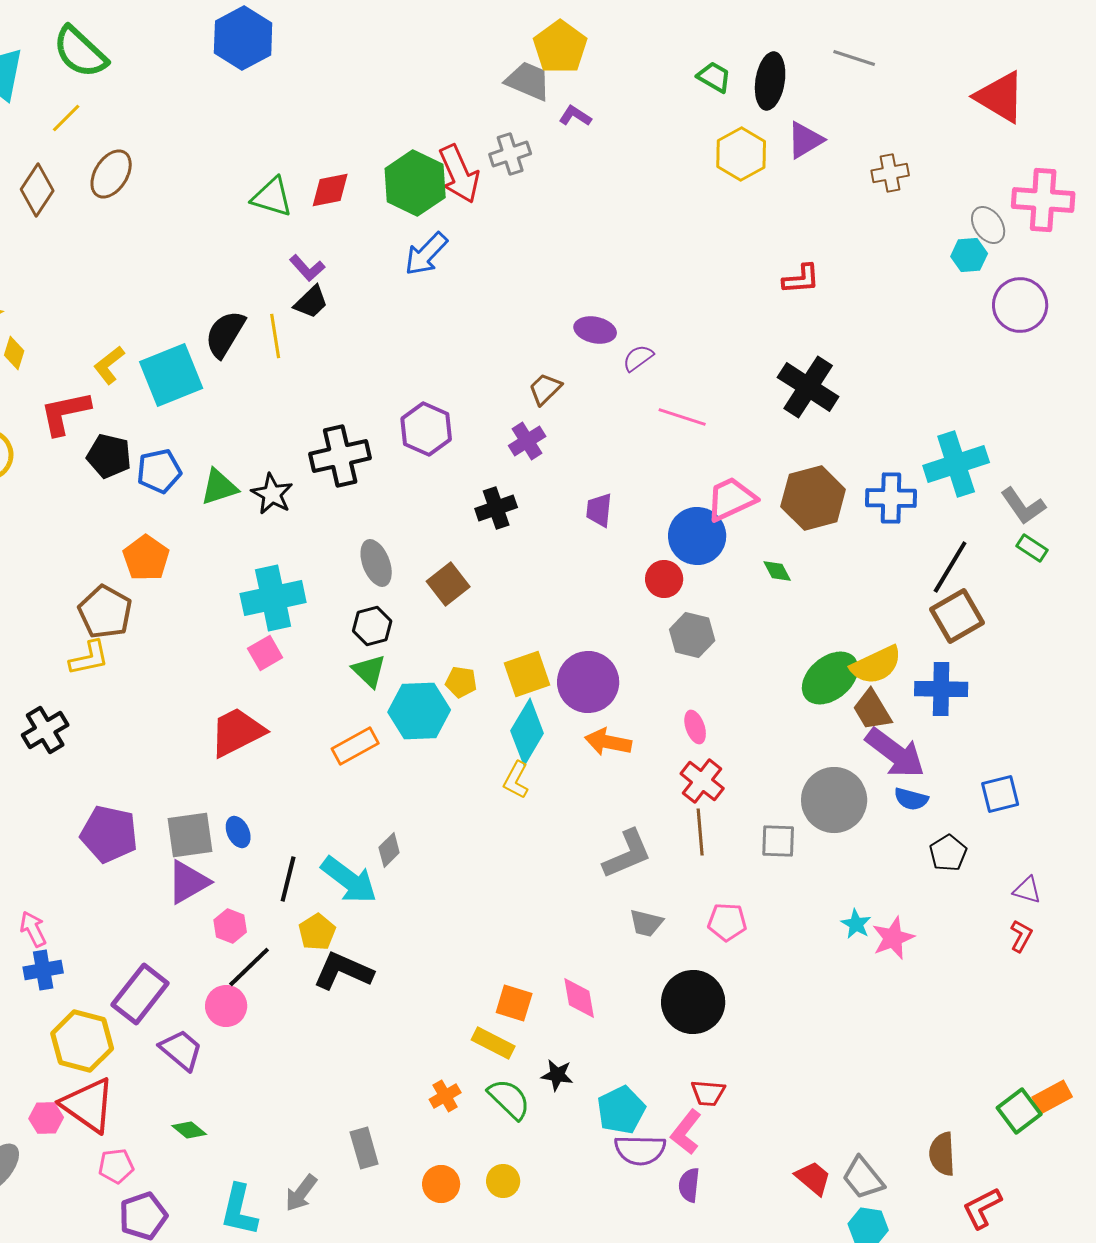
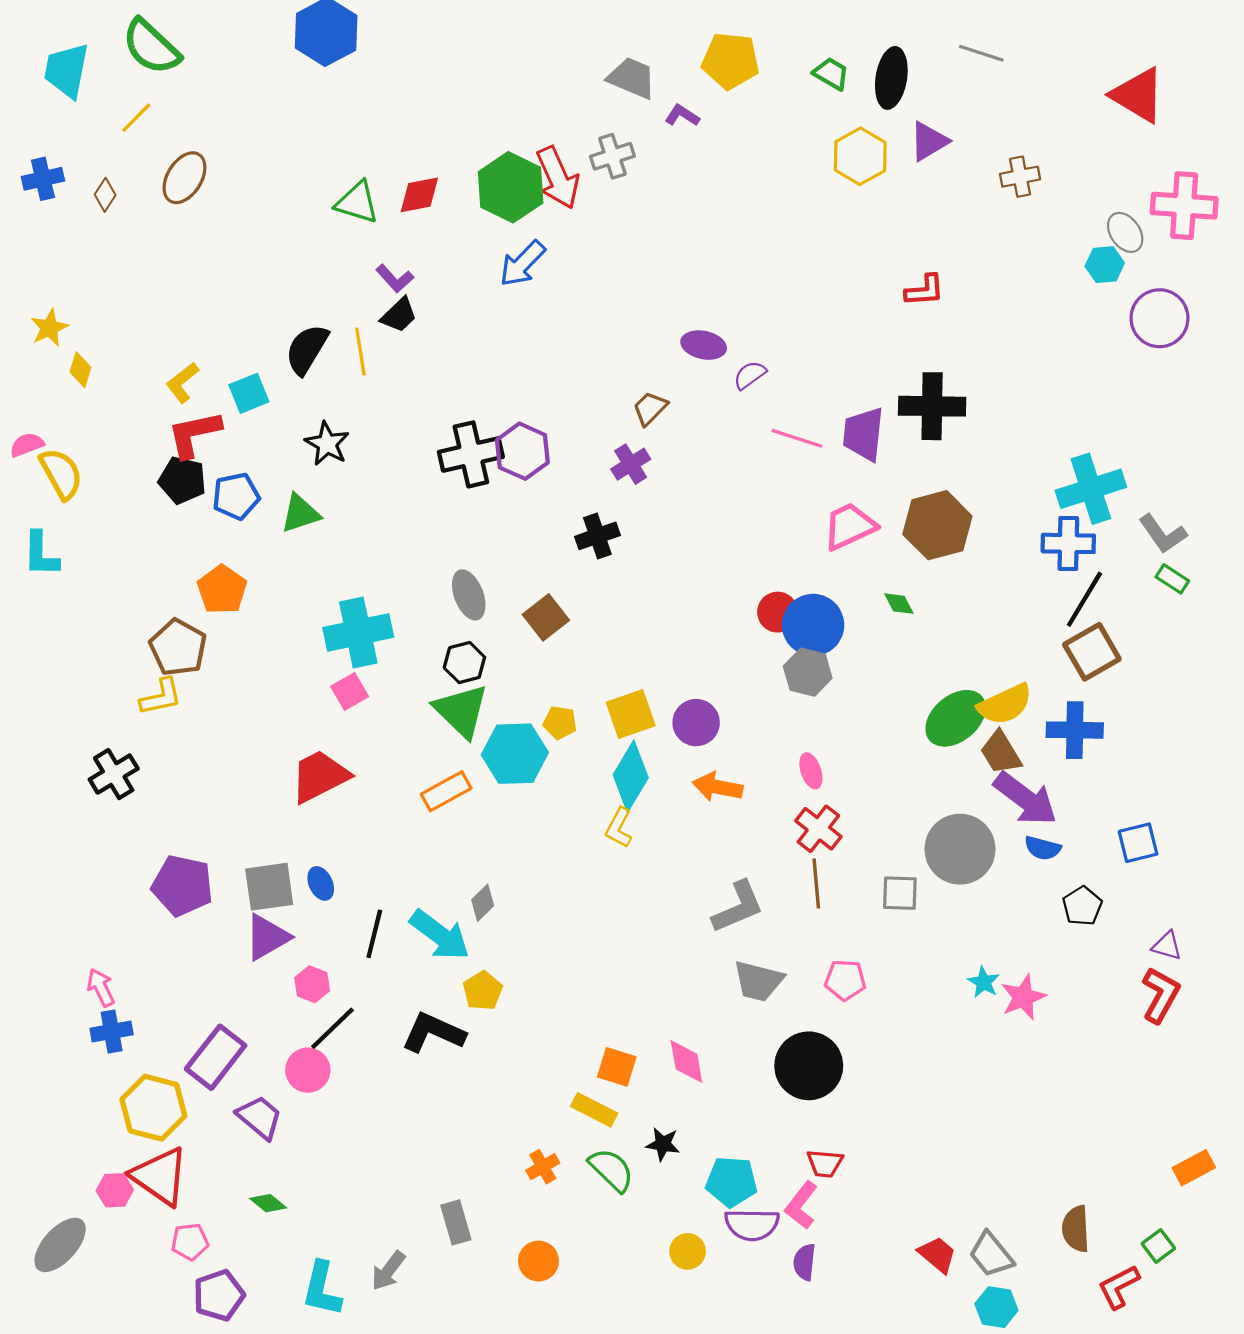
yellow pentagon: (560, 47) -> (730, 61), moved, turned -30
brown diamond: (37, 190) -> (105, 195), size x0.6
cyan square: (171, 375) -> (249, 393), size x0.6
black cross: (808, 387) -> (932, 406), turned -32
red L-shape: (65, 413) -> (194, 434), moved
black cross: (340, 456) -> (471, 454), moved
black star: (272, 494) -> (327, 444), moved
blue cross: (891, 498) -> (1068, 543), moved
purple trapezoid: (599, 510) -> (863, 434), moved, size x1.5
blue circle: (697, 536) -> (813, 625), moved
green triangle: (369, 671) -> (461, 711), size x1.5
purple circle: (588, 682) -> (696, 723), size x0.7
gray trapezoid: (646, 923) -> (758, 981), size x1.4
yellow pentagon: (317, 932) -> (483, 991), moved
red L-shape: (1021, 936) -> (1161, 995), size x1.6
cyan pentagon: (621, 1110) -> (732, 1182), turned 30
green square: (1019, 1111) -> (1158, 1246), moved, size x0.7
yellow circle: (503, 1181) -> (688, 1251), moved

